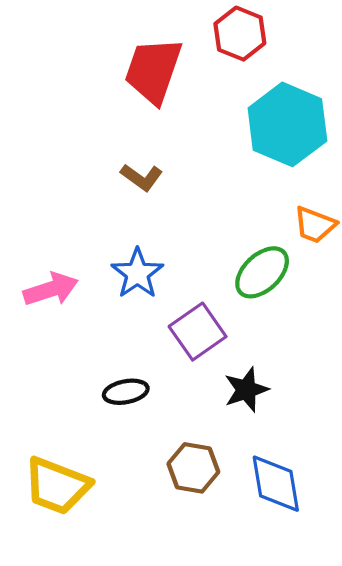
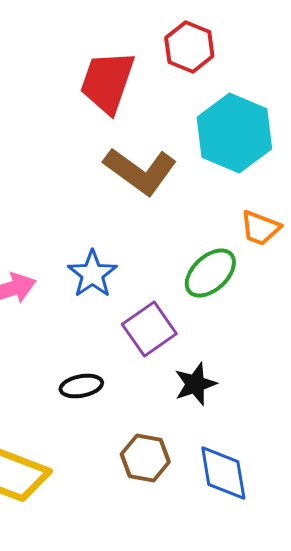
brown L-shape: (142, 177) -> (140, 171), moved, size x1.8

